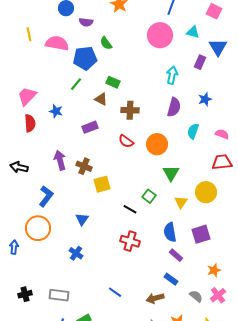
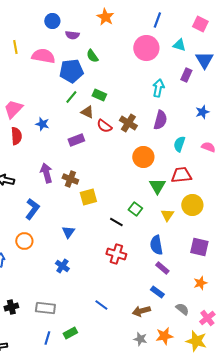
green line: (76, 84) -> (71, 97), moved
blue star: (205, 99) -> (202, 112), moved
brown cross: (130, 110) -> (128, 123), moved, turned 30
red semicircle: (126, 141) -> (104, 126), moved
red trapezoid: (222, 162) -> (181, 175), moved
orange circle: (38, 228) -> (24, 241), size x0.7
purple square: (201, 234) -> (199, 247), moved, turned 30
pink cross: (218, 295) -> (207, 318), moved

